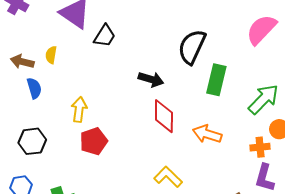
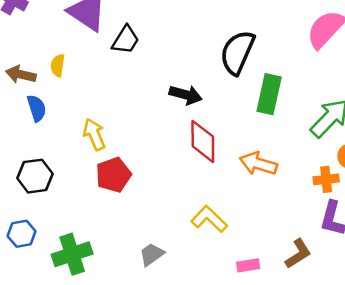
yellow arrow: (79, 109) -> (94, 134), turned -30

